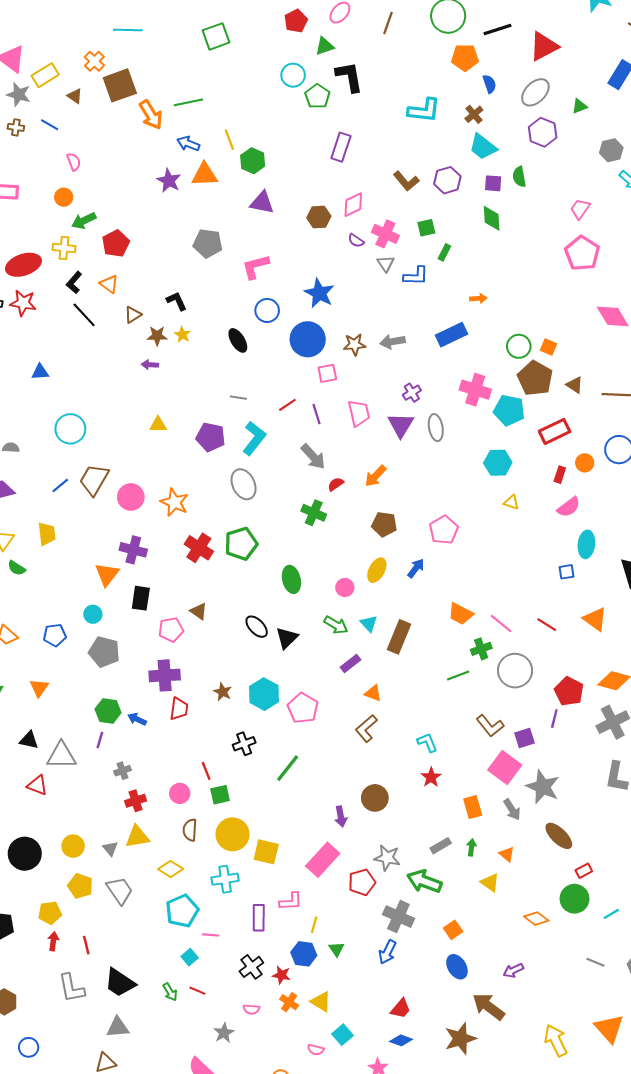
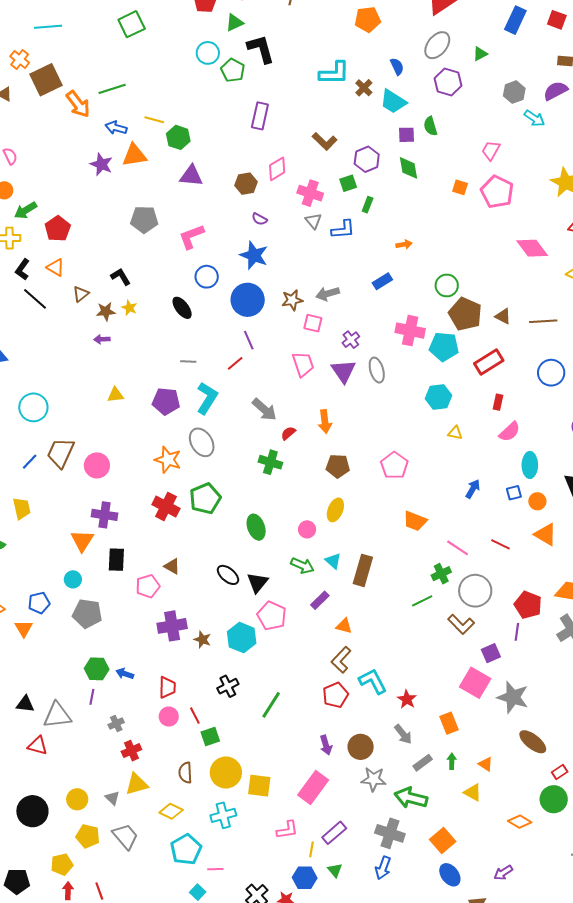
blue semicircle: (489, 84) -> (397, 66), moved
brown cross: (474, 114) -> (364, 88), moved
yellow line: (229, 140) -> (154, 120), turned -48
purple hexagon: (447, 180) -> (367, 159), moved
purple semicircle: (356, 241) -> (260, 219), moved
blue rectangle: (452, 335) -> (382, 281), size x0.7
orange square: (548, 347) -> (460, 187), moved
pink square: (327, 373) -> (313, 323), moved, turned 30
purple line: (316, 414) -> (249, 340), moved
orange circle: (585, 463) -> (537, 501), moved
orange arrow: (376, 476) -> (325, 421), turned -45
orange star: (174, 502) -> (168, 460), moved
blue arrow: (416, 568) -> (473, 489), moved
orange trapezoid: (460, 614) -> (415, 521), moved
purple cross: (165, 675) -> (172, 626), moved
orange triangle: (39, 688) -> (24, 628), moved
pink pentagon: (303, 708) -> (272, 616), moved
red trapezoid: (179, 709) -> (167, 687), moved
brown L-shape: (490, 726) -> (461, 624), moved
cyan L-shape: (427, 743) -> (373, 681), moved, size x1.4
pink circle: (180, 793) -> (169, 717), moved
brown circle: (375, 798) -> (361, 747), moved
gray arrow: (512, 809) -> (403, 734), moved
red pentagon: (362, 882) -> (335, 695), moved
purple rectangle: (259, 918) -> (334, 833), moved, turned 55
orange square: (453, 930) -> (443, 840), size x1.4

